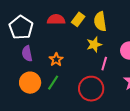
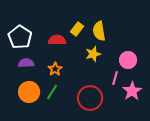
red semicircle: (56, 19) -> (57, 40), moved
purple semicircle: (27, 54) -> (26, 63), turned 98
pink line: (104, 64) -> (115, 78), moved

